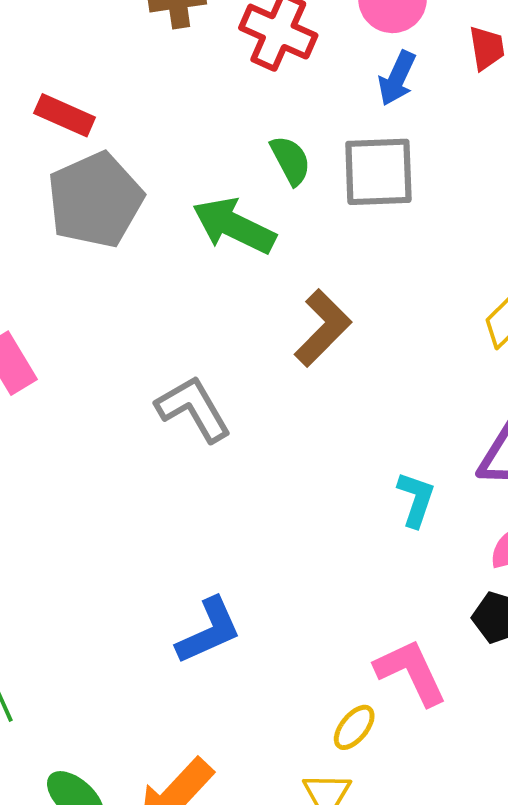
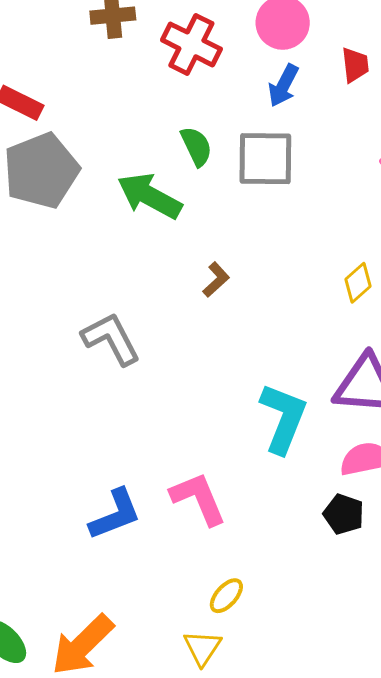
brown L-shape: (323, 328) -> (216, 280), size x0.6
cyan L-shape: (416, 499) -> (283, 418), size x1.6
pink L-shape: (411, 672) -> (198, 498), moved

